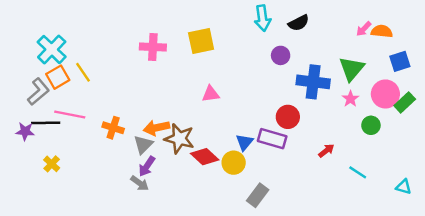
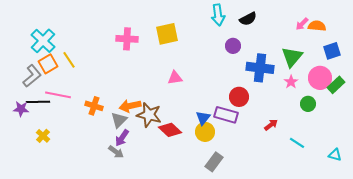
yellow circle: (234, 163) -> (205, 132), moved

